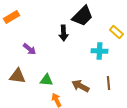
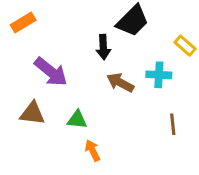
purple arrow: (29, 49) -> (51, 72), size x1.6
brown arrow: (80, 86) -> (120, 83), moved

